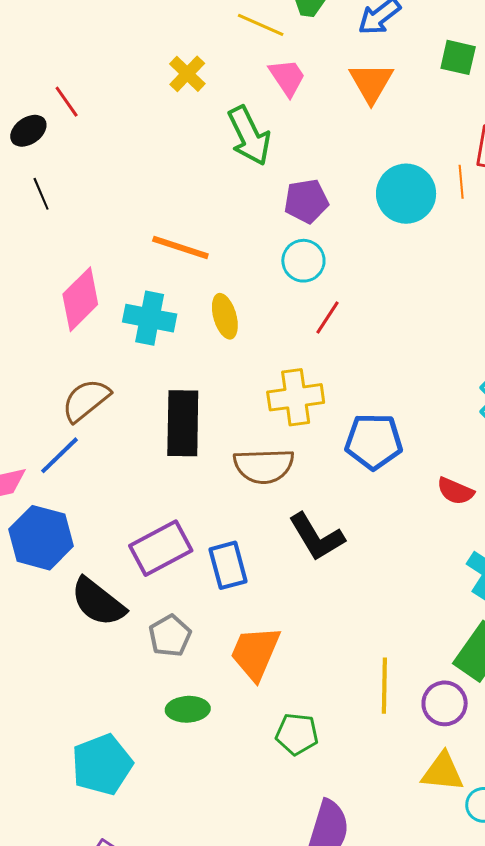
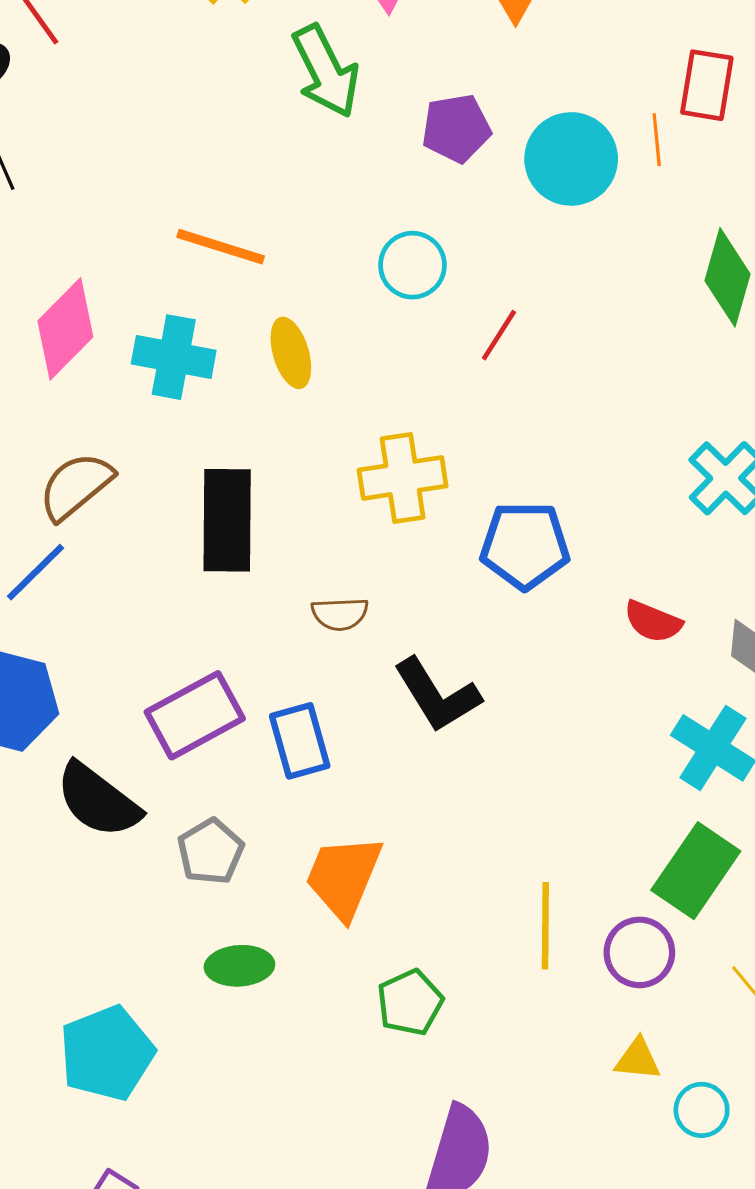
purple pentagon: (306, 201) -> (456, 128), moved
red line: (328, 318) -> (499, 335), moved
brown semicircle: (264, 466) -> (340, 614), moved, size x0.6
green pentagon: (297, 734) -> (410, 1003), turned -30
yellow triangle: (443, 772) -> (638, 1059), size x0.7

